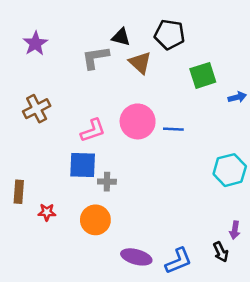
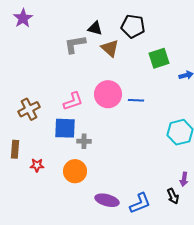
purple star: (35, 43) -> (23, 18), moved
brown cross: (37, 109) -> (29, 109), moved

